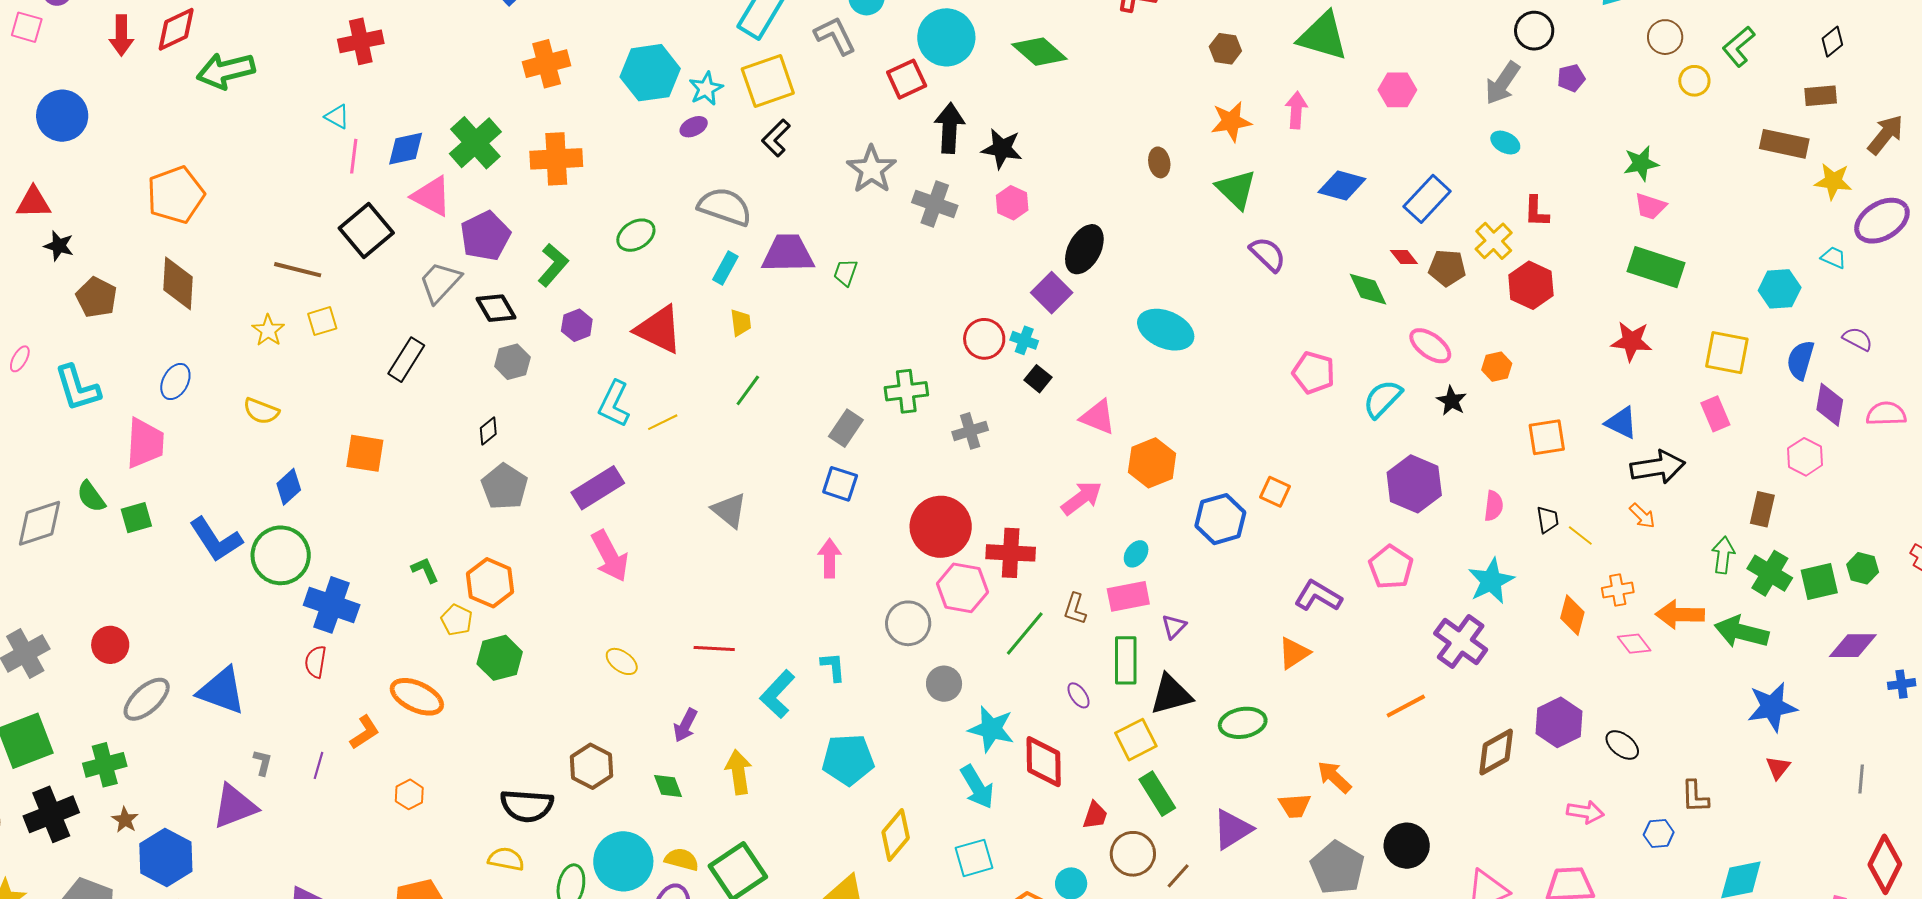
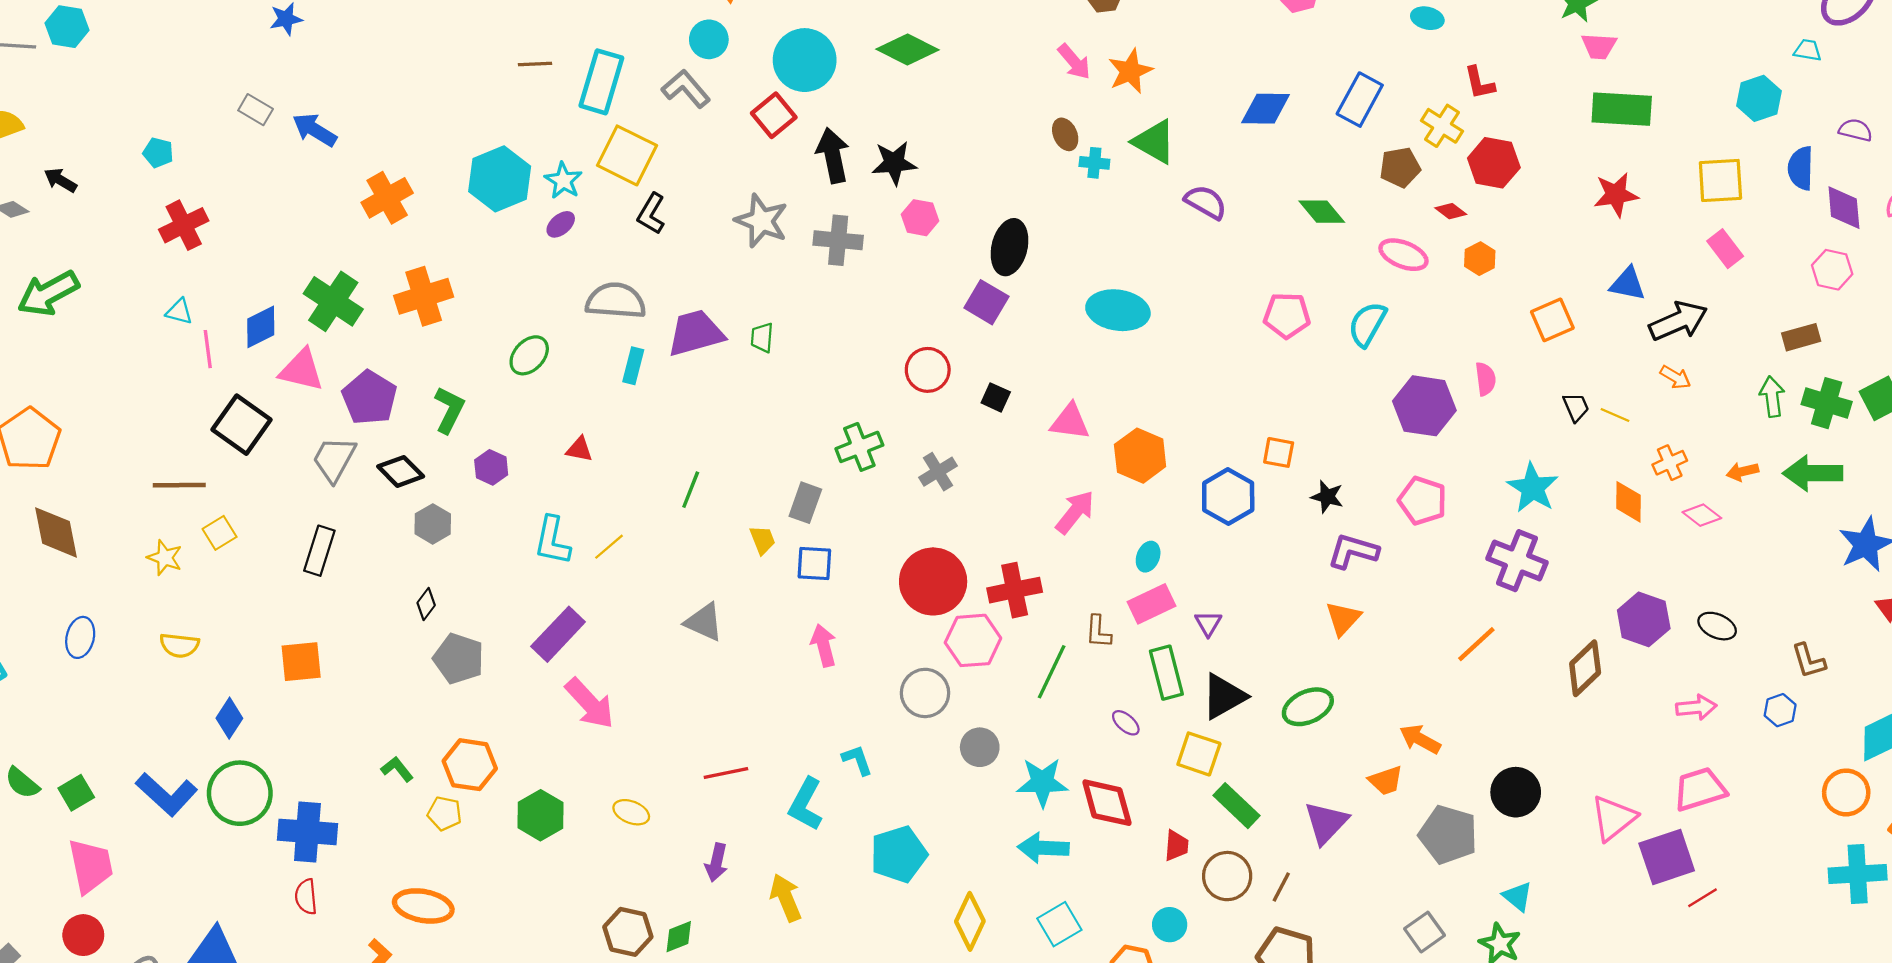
yellow square: (768, 81) -> (627, 155), turned -30
pink arrow: (1296, 110) -> (1074, 62), moved, turned 150
red diamond: (1404, 257) -> (1451, 211), moved
yellow trapezoid: (741, 323) -> (763, 540), moved
red triangle: (659, 329) -> (579, 449), size x0.5
cyan cross: (1024, 340) -> (1094, 163), moved
black star: (1452, 401) -> (1327, 497), moved
pink trapezoid: (145, 443) -> (91, 866), moved
pink semicircle: (1494, 506) -> (1485, 379), moved
brown rectangle: (1762, 509) -> (1801, 337), turned 76
orange arrow: (1680, 615) -> (1742, 472), size x0.6
green hexagon: (500, 658) -> (540, 815), moved
yellow square: (1136, 740) -> (1199, 754), turned -30
green diamond: (668, 786) -> (679, 937), moved, turned -76
cyan arrow: (977, 787) -> (1043, 848), turned 138

